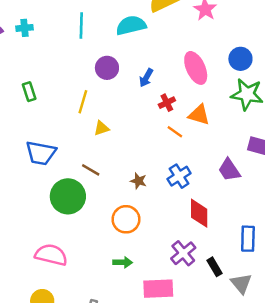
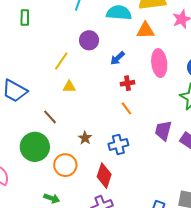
green rectangle: (29, 92) -> (25, 17), moved
orange triangle: (199, 115) -> (145, 30), moved, turned -36
purple trapezoid: (229, 170) -> (163, 131), moved, turned 30
green circle: (68, 196) -> (35, 147), moved
red diamond: (199, 213) -> (104, 176), moved

